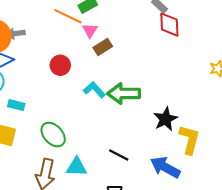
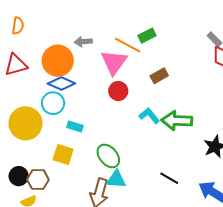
pink triangle: (90, 30) -> (114, 62), moved, size x1.8
gray arrow: (16, 34) -> (83, 42), moved
cyan triangle: (76, 167) -> (116, 179), moved

